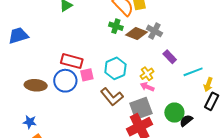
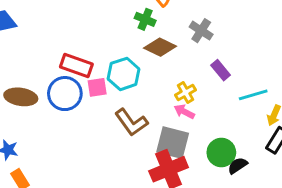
brown diamond: (137, 33) -> (160, 47), moved
cyan hexagon: (115, 68) -> (124, 74), moved
gray square: (141, 108) -> (173, 143), turned 30

